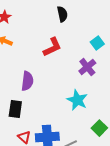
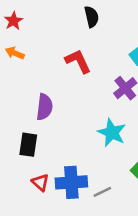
red L-shape: (52, 47) -> (78, 61), turned -90

